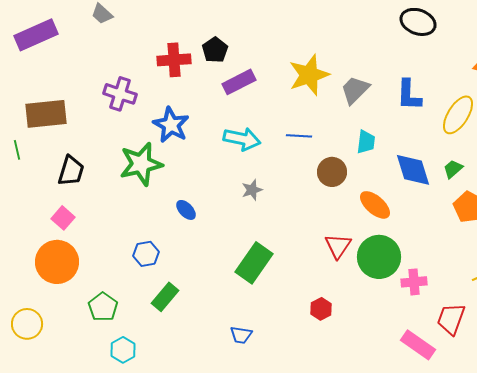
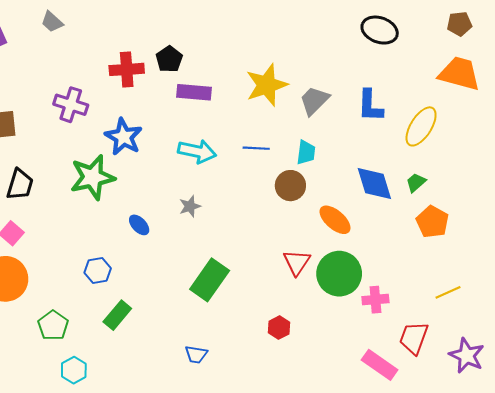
purple rectangle: (239, 82) -> (194, 92), turned 32
cyan trapezoid: (366, 142) -> (306, 152), moved
gray star: (252, 190) -> (190, 206), moved

